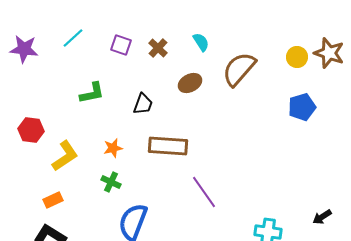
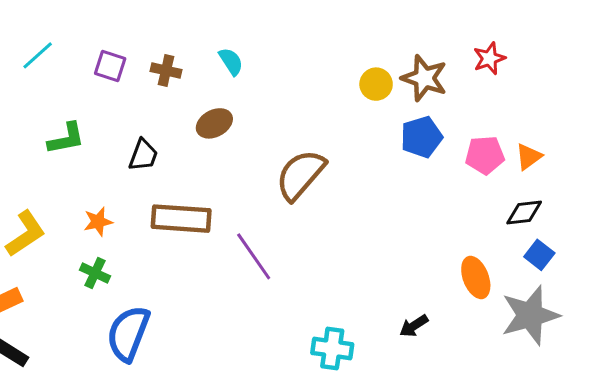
brown cross: (158, 48) -> (166, 70), turned -30
brown semicircle: (239, 69) -> (300, 175), moved
blue pentagon: (302, 107) -> (421, 137), moved
purple line: (204, 192) -> (254, 256), moved

